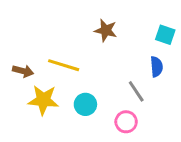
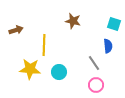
yellow line: (64, 65) -> (44, 45), turned 75
brown arrow: (23, 71) -> (16, 30), moved, turned -32
pink circle: (126, 122) -> (96, 85), moved

